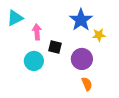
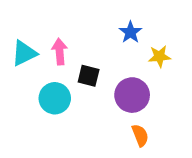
cyan triangle: (15, 18) -> (24, 53), moved
blue star: (81, 20) -> (130, 32), size x0.6

